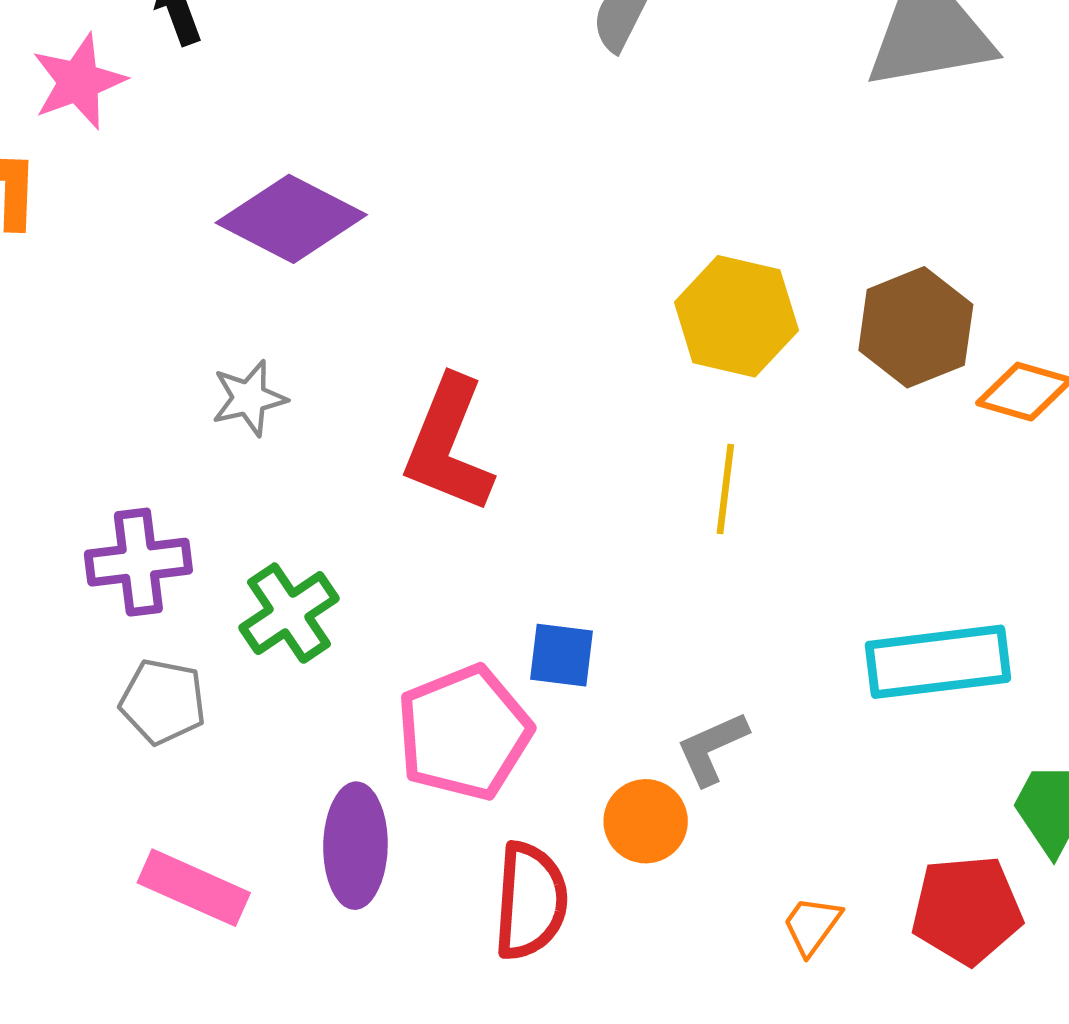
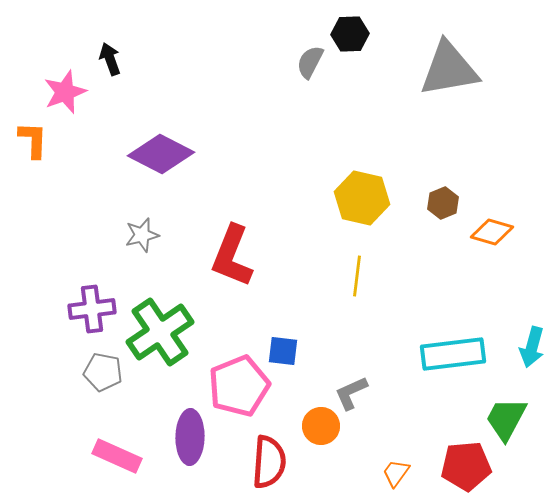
brown hexagon: (916, 327) -> (443, 203), size x0.6
green cross: (289, 613) -> (160, 332), size x1.5

